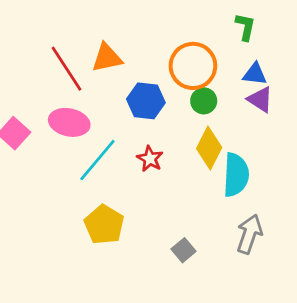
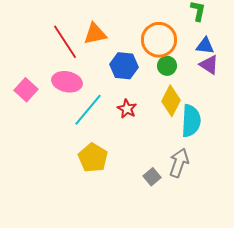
gray arrow: (249, 234) -> (179, 163), moved

